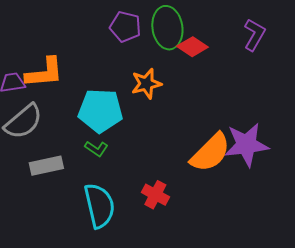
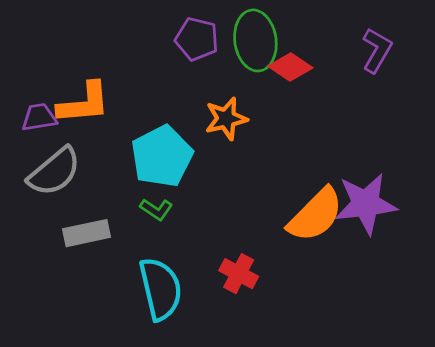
cyan pentagon: (100, 111) -> (162, 156), turned -30

